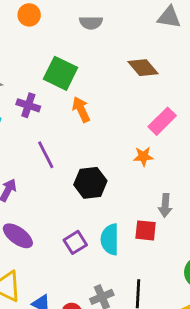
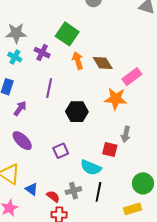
brown diamond: (143, 68) -> (103, 63), moved
purple line: (46, 155) -> (49, 88), turned 30
orange star: (143, 156) -> (116, 99), size x1.6
cyan semicircle: (110, 239) -> (91, 167), moved, turned -75

